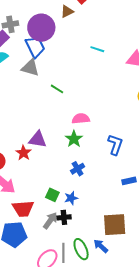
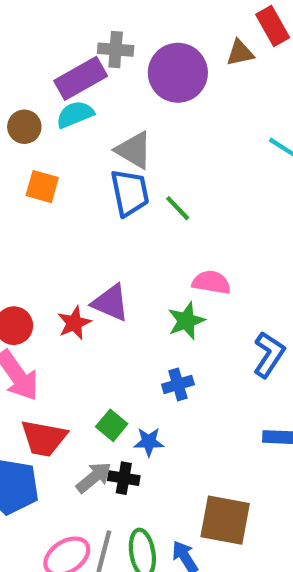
blue trapezoid: (35, 47) -> (130, 193), moved

